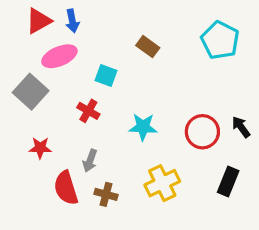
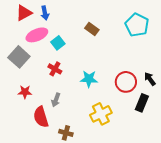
cyan square: (106, 76) -> (58, 43), moved, turned 32
black rectangle: (228, 182) -> (142, 103), moved
brown cross: (106, 194) -> (66, 133), moved

